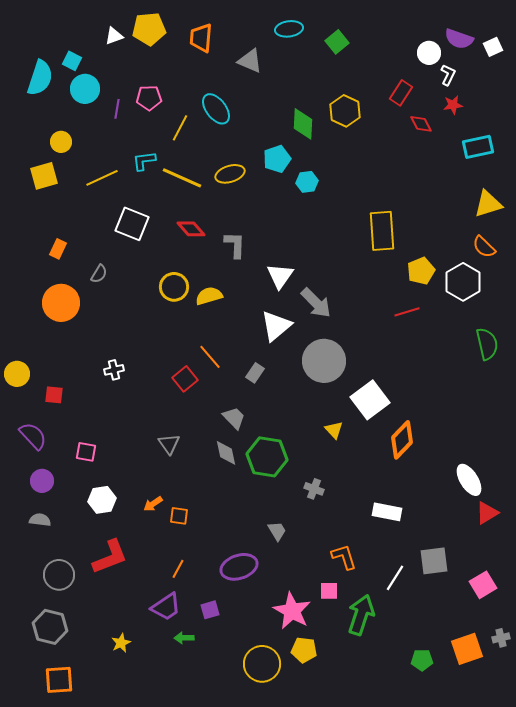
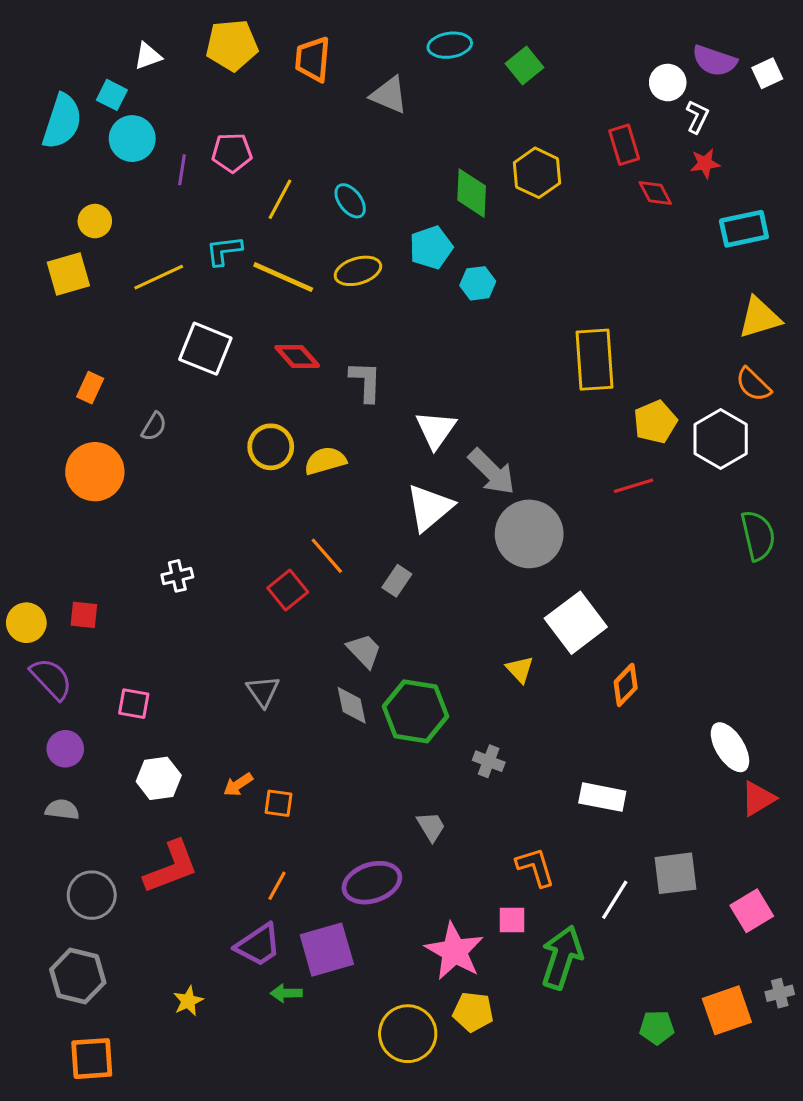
white triangle: (114, 36) -> (148, 56), moved
red rectangle: (401, 93) -> (624, 145), turned -50
cyan ellipse: (216, 109) -> (350, 201), moved, size x0.7
gray circle: (324, 361) -> (529, 534), moved
yellow circle: (17, 374) -> (26, 623), moved
orange diamond: (402, 440) -> (626, 685), size x0.7
purple square: (210, 610) -> (327, 950), size x1.8

